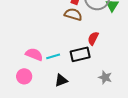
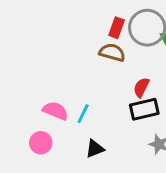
black rectangle: (80, 54) -> (144, 109), moved
cyan line: (53, 56) -> (83, 114), turned -48

